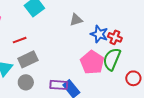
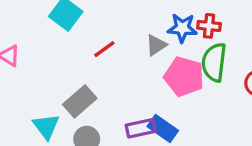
gray triangle: (76, 20) -> (156, 45), moved
red line: (20, 40) -> (104, 49), moved

